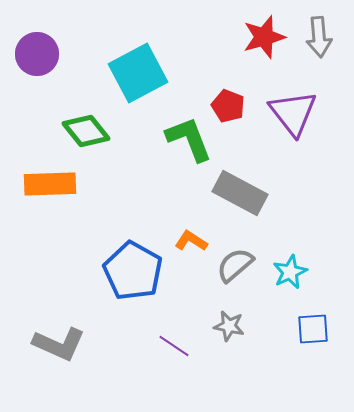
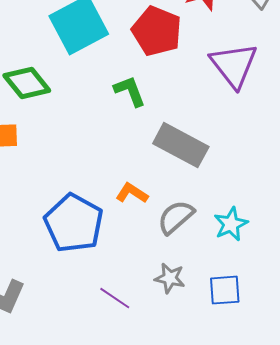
red pentagon: (228, 106) -> (157, 31), moved, size x1.5
green L-shape: (189, 139) -> (130, 91), size x0.7
blue square: (313, 329) -> (225, 290), moved

